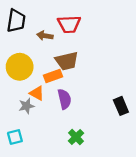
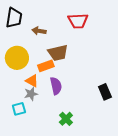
red trapezoid: (69, 24) -> (78, 21), moved
gray star: (26, 106) -> (31, 94), moved
cyan square: (15, 137) -> (19, 109), moved

